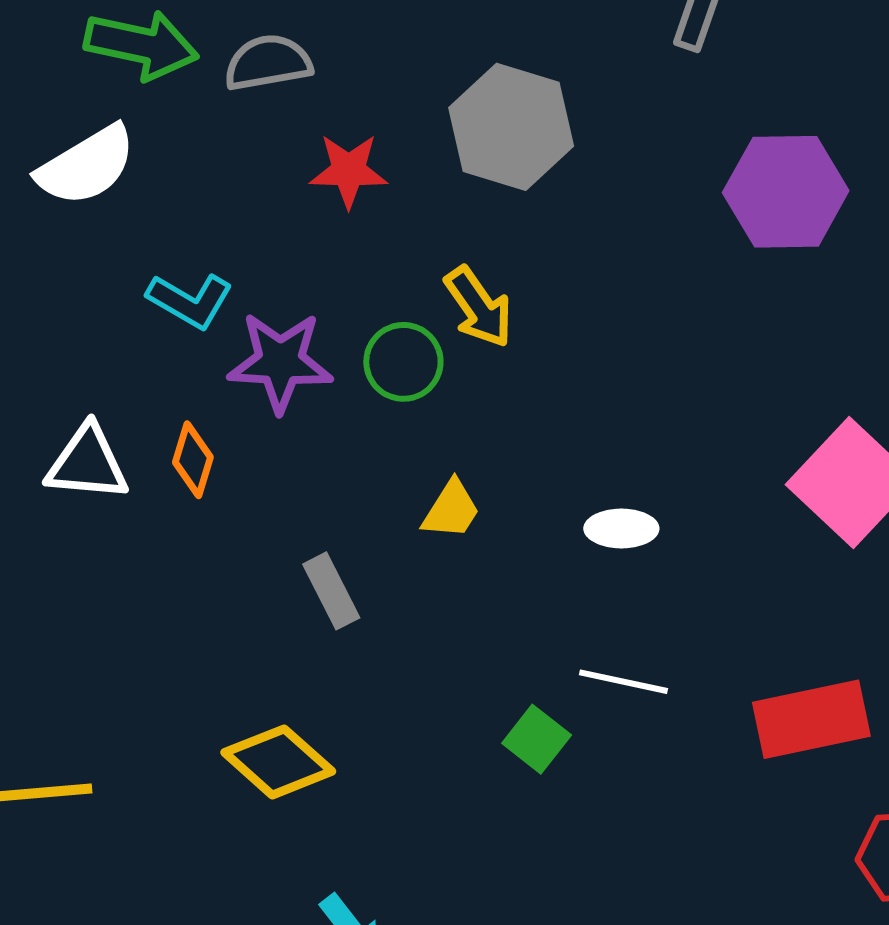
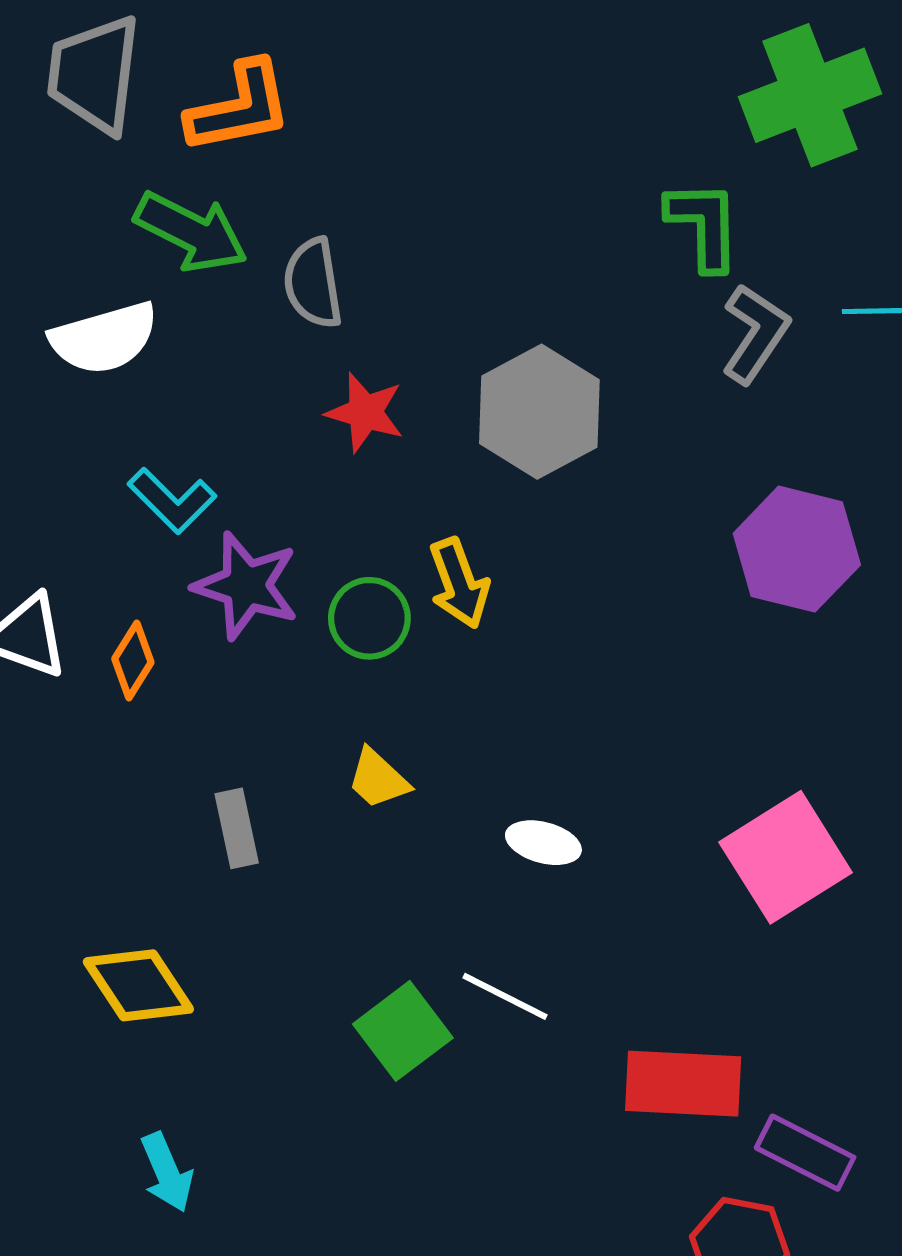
gray semicircle: (268, 63) -> (313, 283), turned -104
yellow trapezoid: (451, 510) -> (378, 779), turned 86
green square: (537, 739) -> (403, 1031), size x1.4

